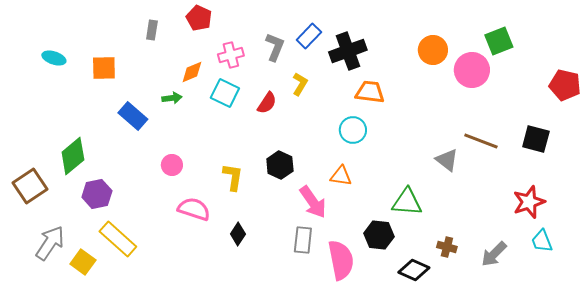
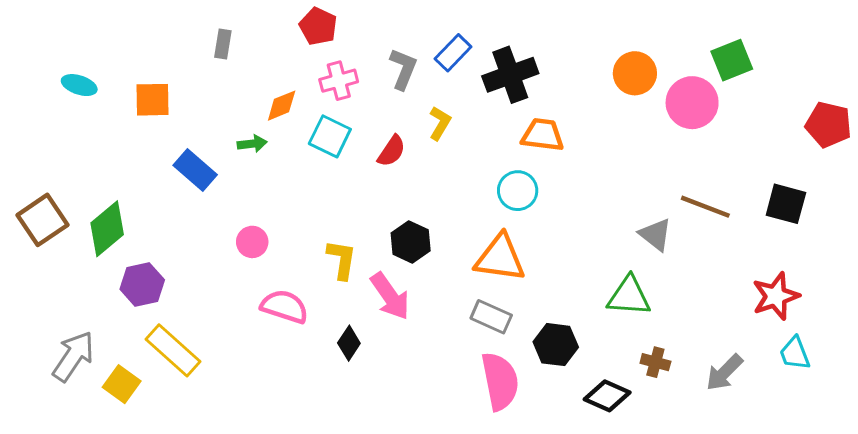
red pentagon: (199, 18) -> (318, 26), moved
orange triangle: (341, 176) -> (500, 258), size x1.6
brown square: (30, 186) -> (43, 220), moved
pink arrow: (313, 202) -> (390, 296), moved
green triangle: (407, 202) -> (629, 296), moved
gray rectangle: (303, 240) -> (491, 317), moved, turned -72

